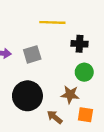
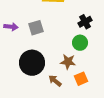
black cross: (80, 44) -> (85, 22), moved, turned -32
orange square: (85, 115) -> (81, 79), turned -32

